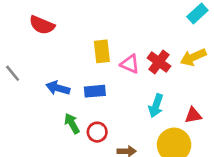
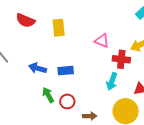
yellow rectangle: (102, 51) -> (59, 28), moved
red cross: (159, 62) -> (121, 59), moved, turned -30
pink triangle: (130, 64) -> (102, 41), moved

